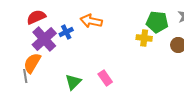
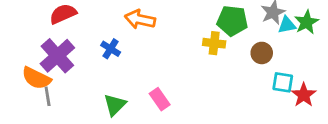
blue cross: (66, 32) -> (111, 49), moved, turned -32
purple cross: (44, 39) -> (57, 56), moved
orange semicircle: (32, 63) -> (36, 78), moved, turned -95

